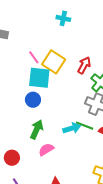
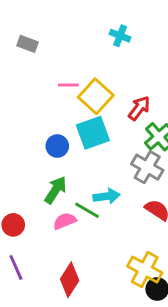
pink line: (34, 57) -> (68, 85), turned -64
cyan square: (39, 78) -> (93, 133), moved, turned -35
green line: (85, 126) -> (87, 210), moved

